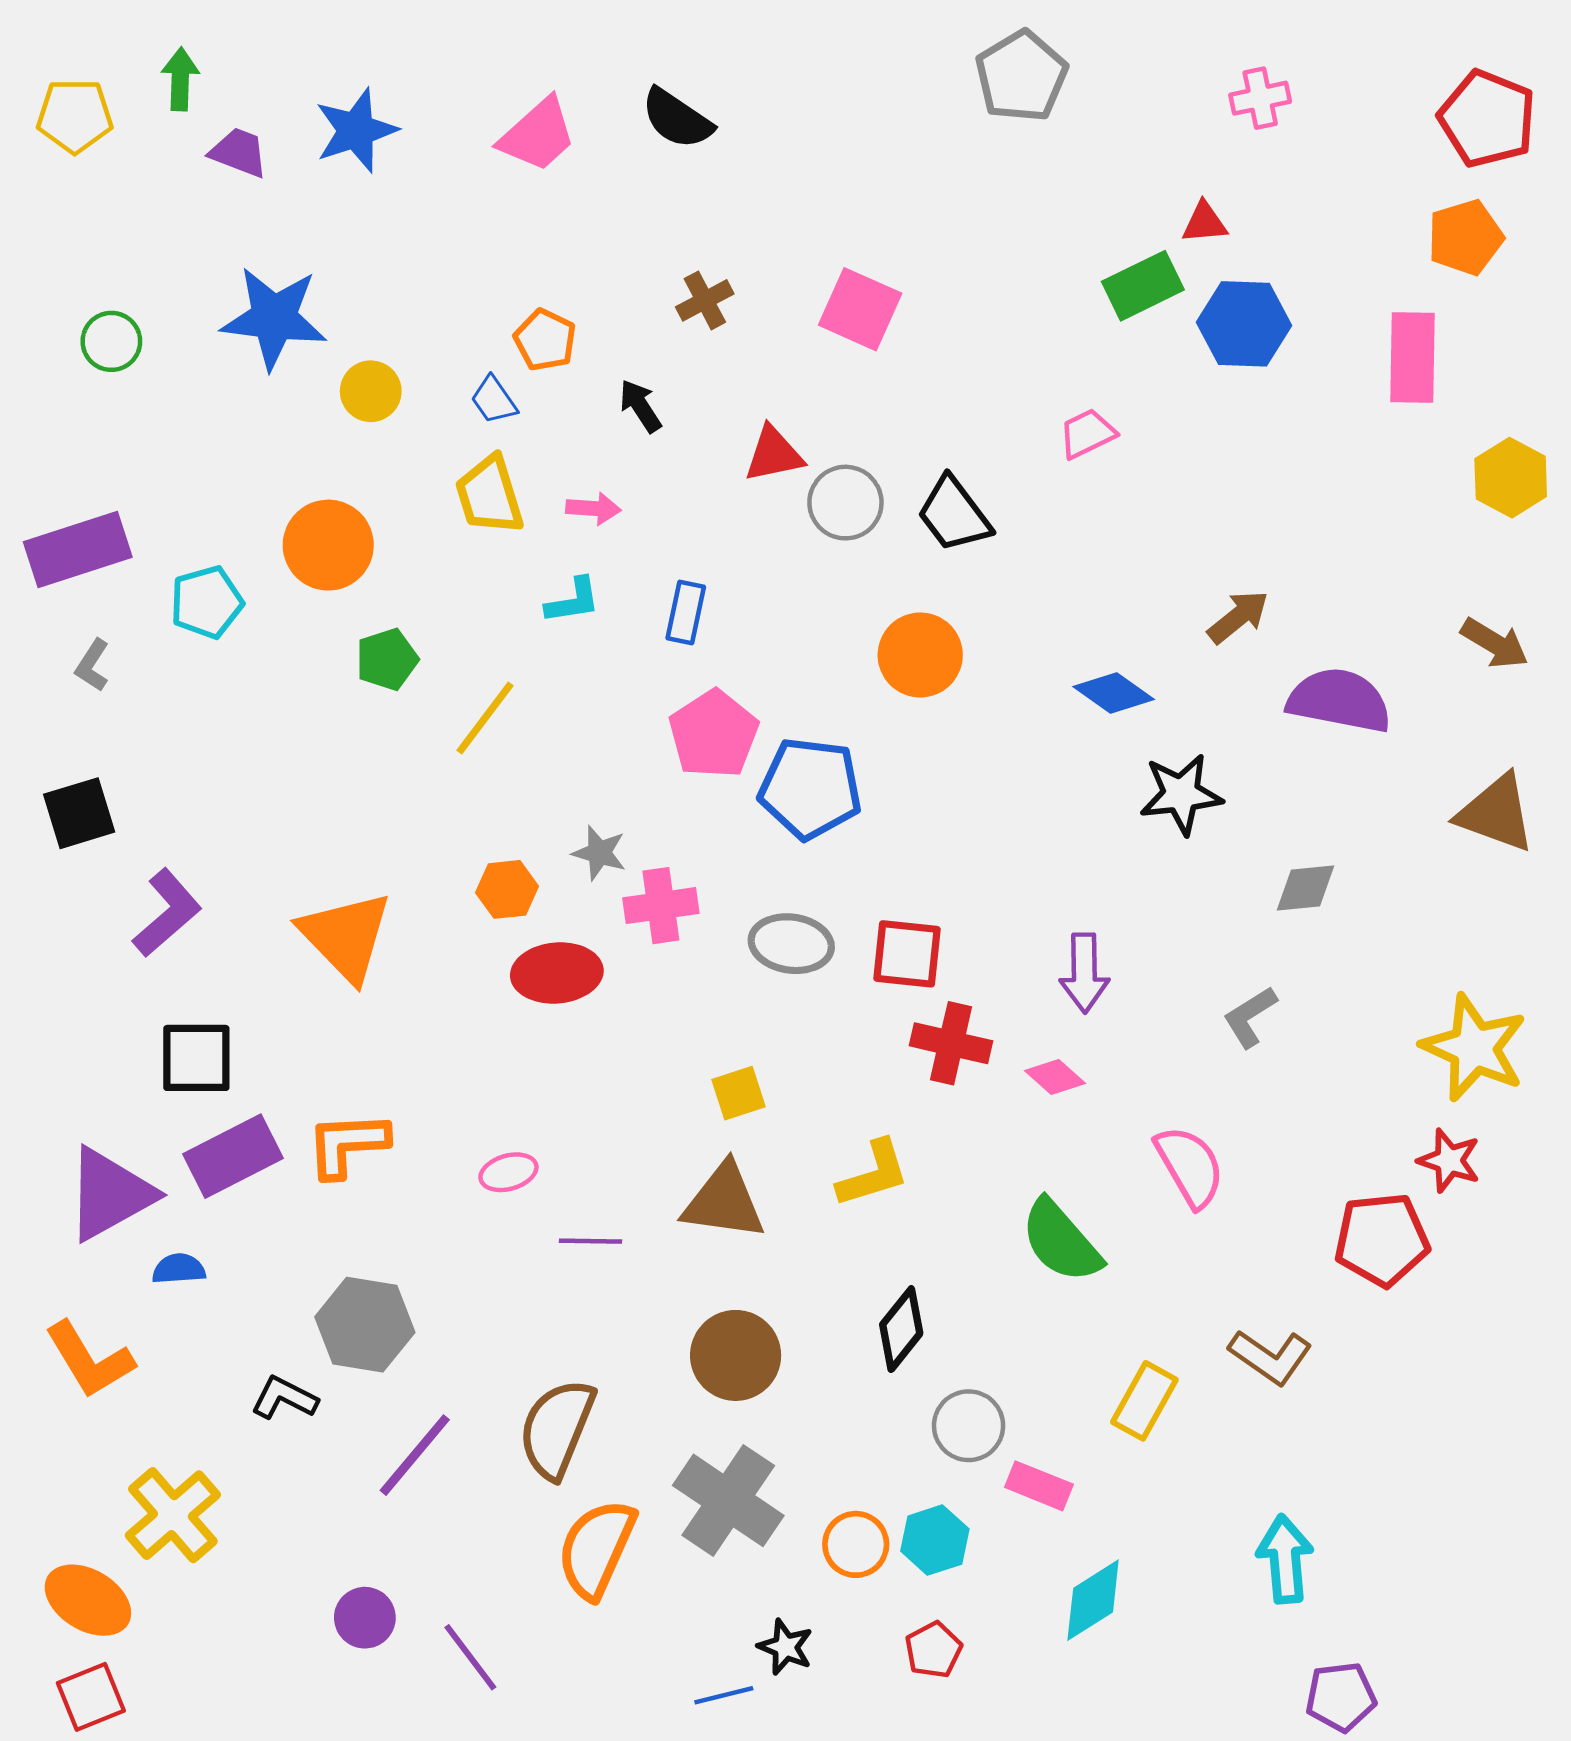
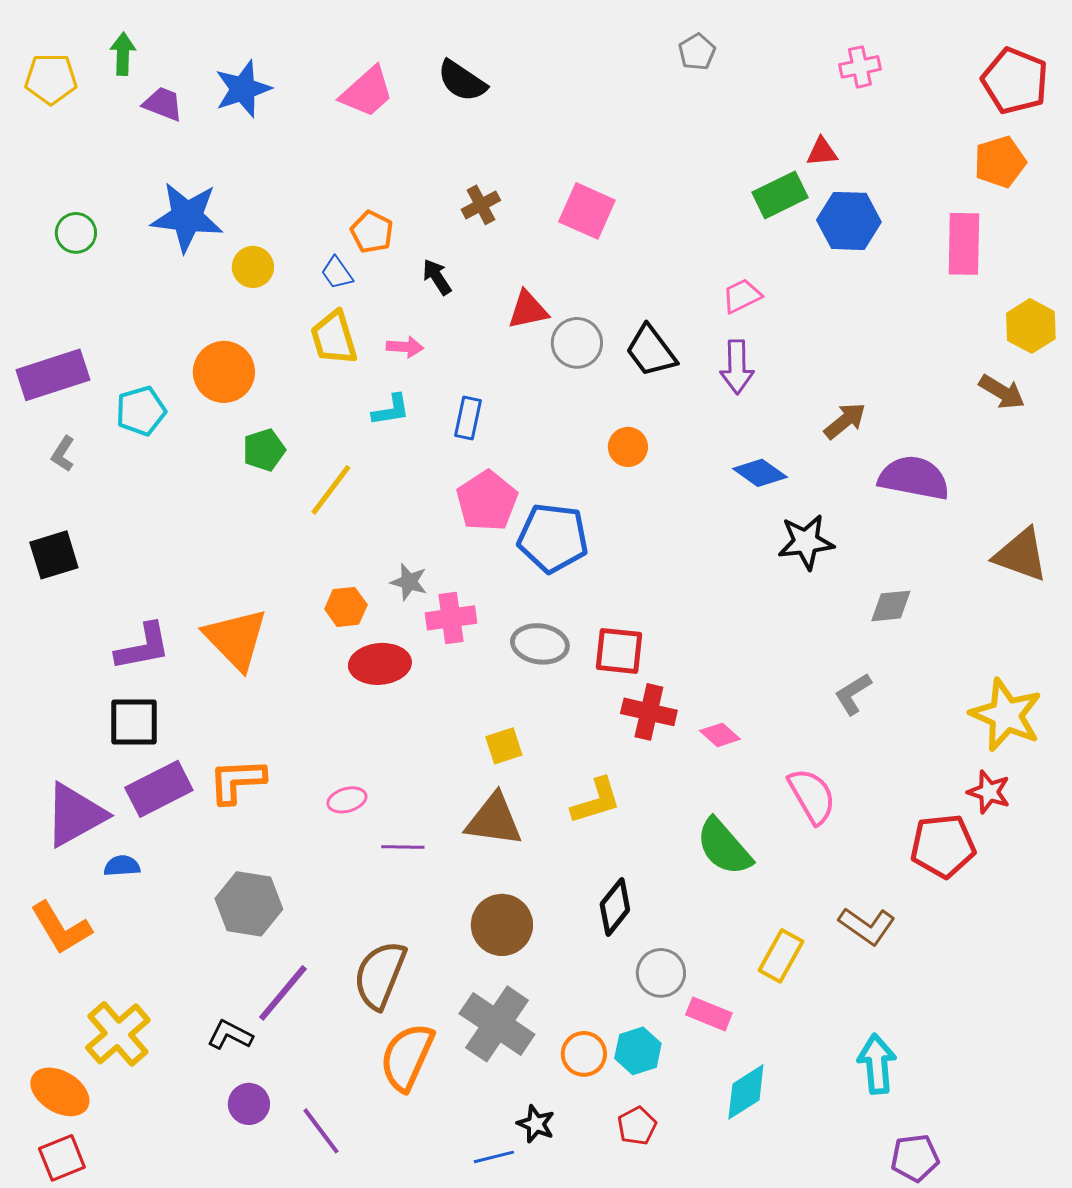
gray pentagon: (1021, 76) -> (697, 52), size x0.6
brown arrow: (1495, 643) -> (1002, 392), moved
orange circle: (920, 655) -> (628, 447), size x0.7
purple L-shape: (167, 913) -> (143, 647), moved, turned 30
purple arrow: (1084, 973) -> (737, 367), moved
black L-shape: (284, 1398) -> (230, 1035), moved

